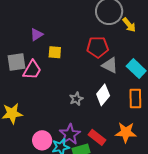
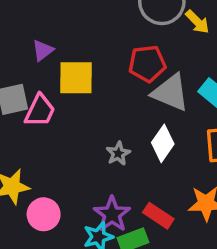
yellow square: (55, 52) -> (76, 78), size x1.6
gray triangle: (110, 65) -> (170, 93), size x1.4
pink circle: (42, 140) -> (44, 214), moved

